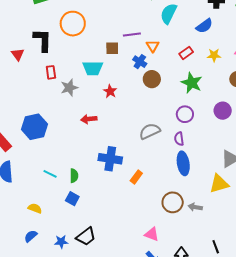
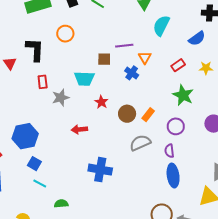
orange circle: (73, 24) -> (65, 34), size x0.7
brown circle: (152, 79) -> (127, 114), moved
green semicircle: (74, 176) -> (61, 204), moved, turned -96
orange rectangle: (136, 177) -> (148, 115), moved
blue square: (72, 199) -> (34, 164), moved

